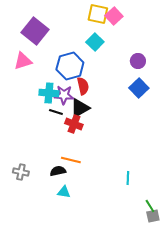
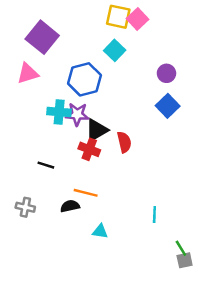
red semicircle: (83, 86) -> (124, 142), moved
black line: (56, 112) -> (46, 165), moved
cyan triangle: (64, 192) -> (100, 231), moved

